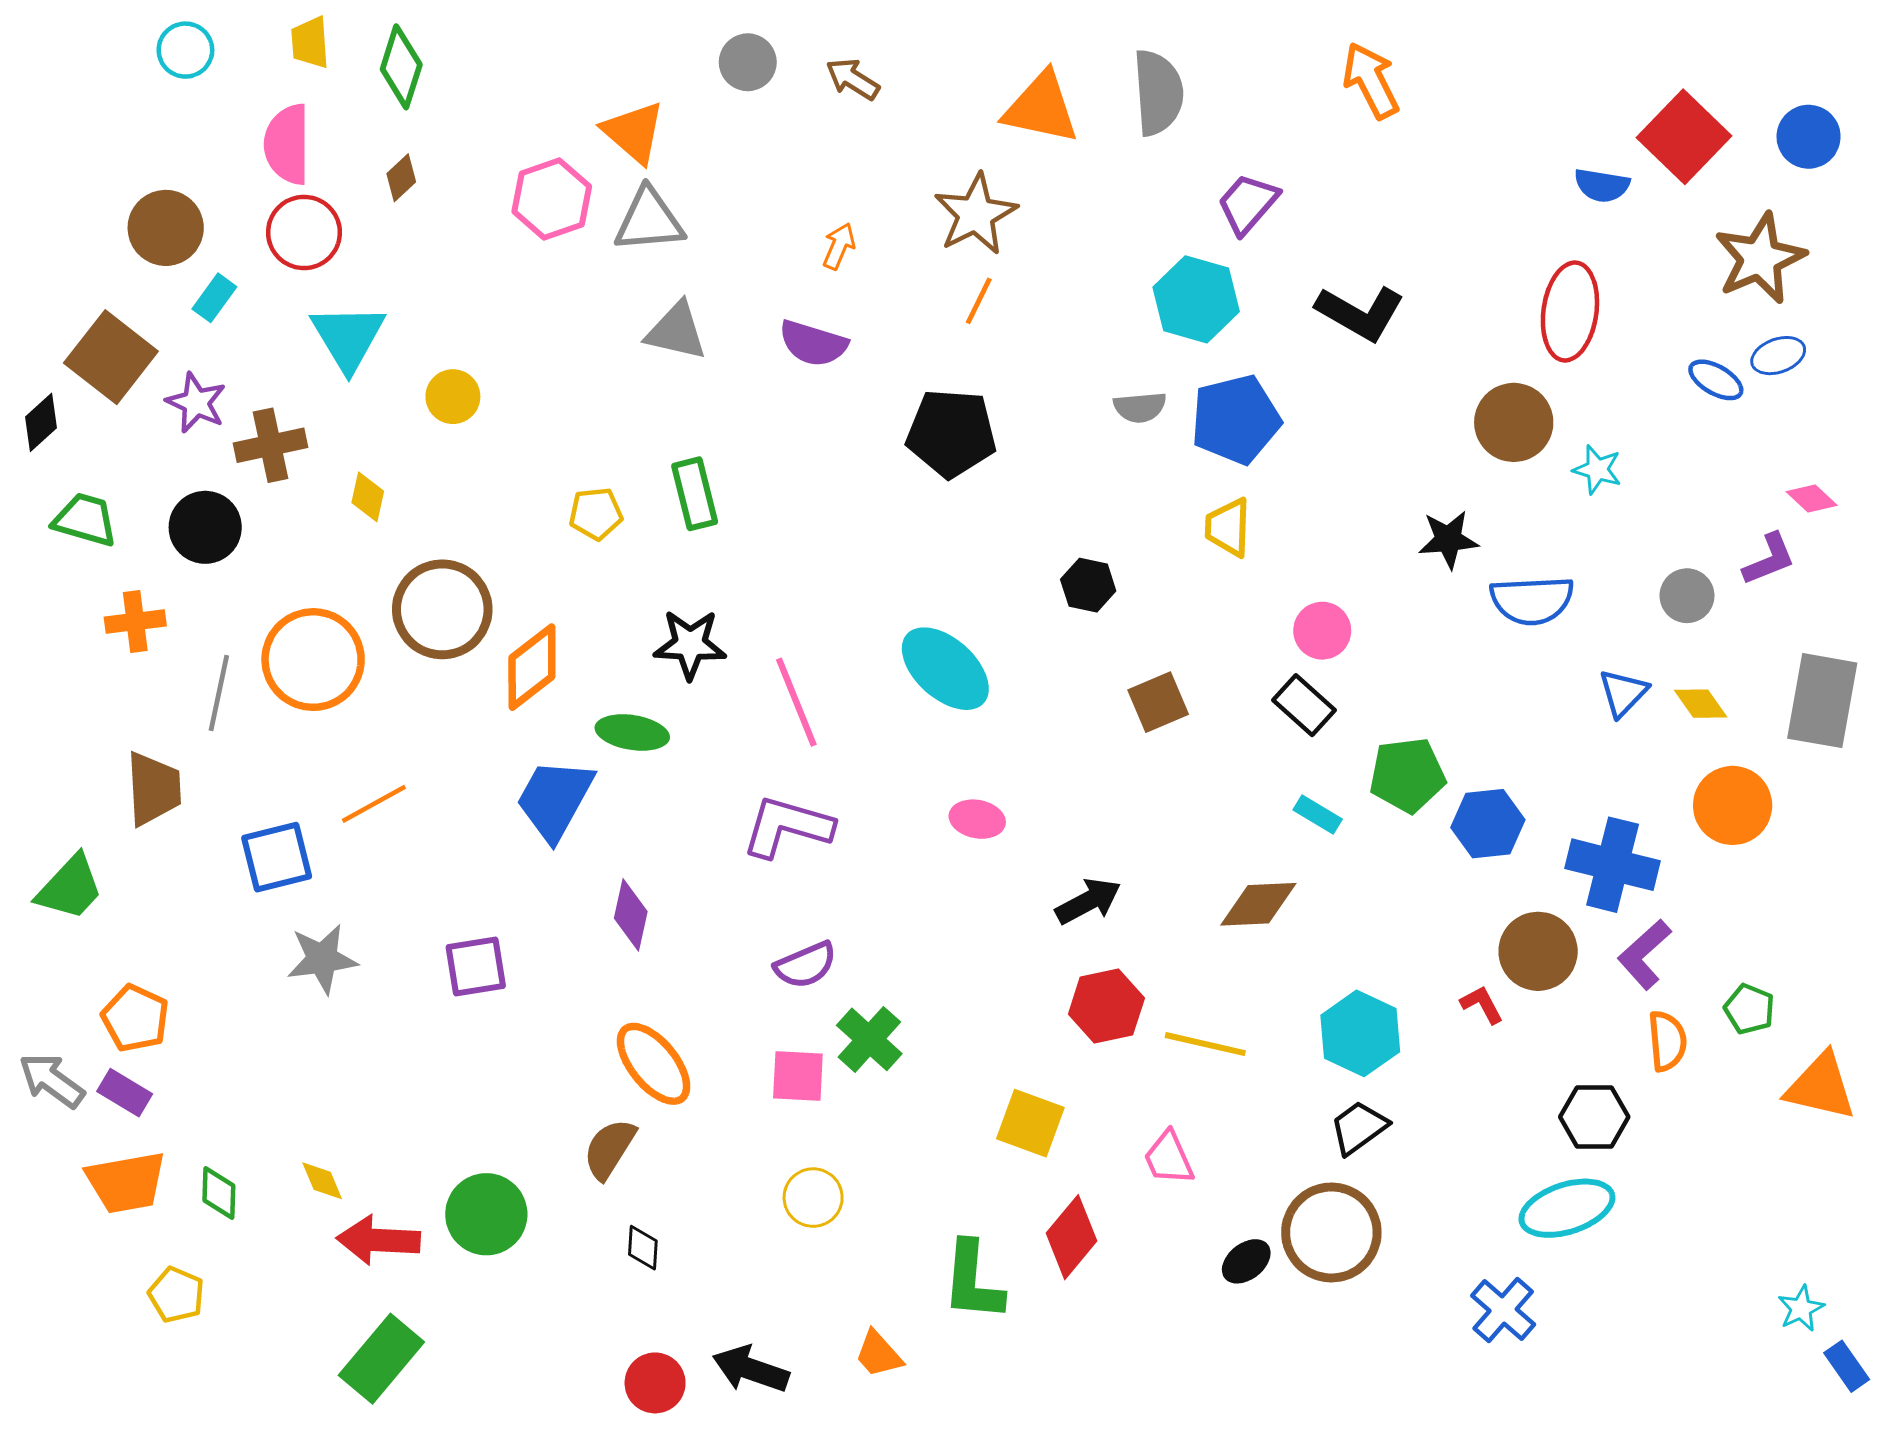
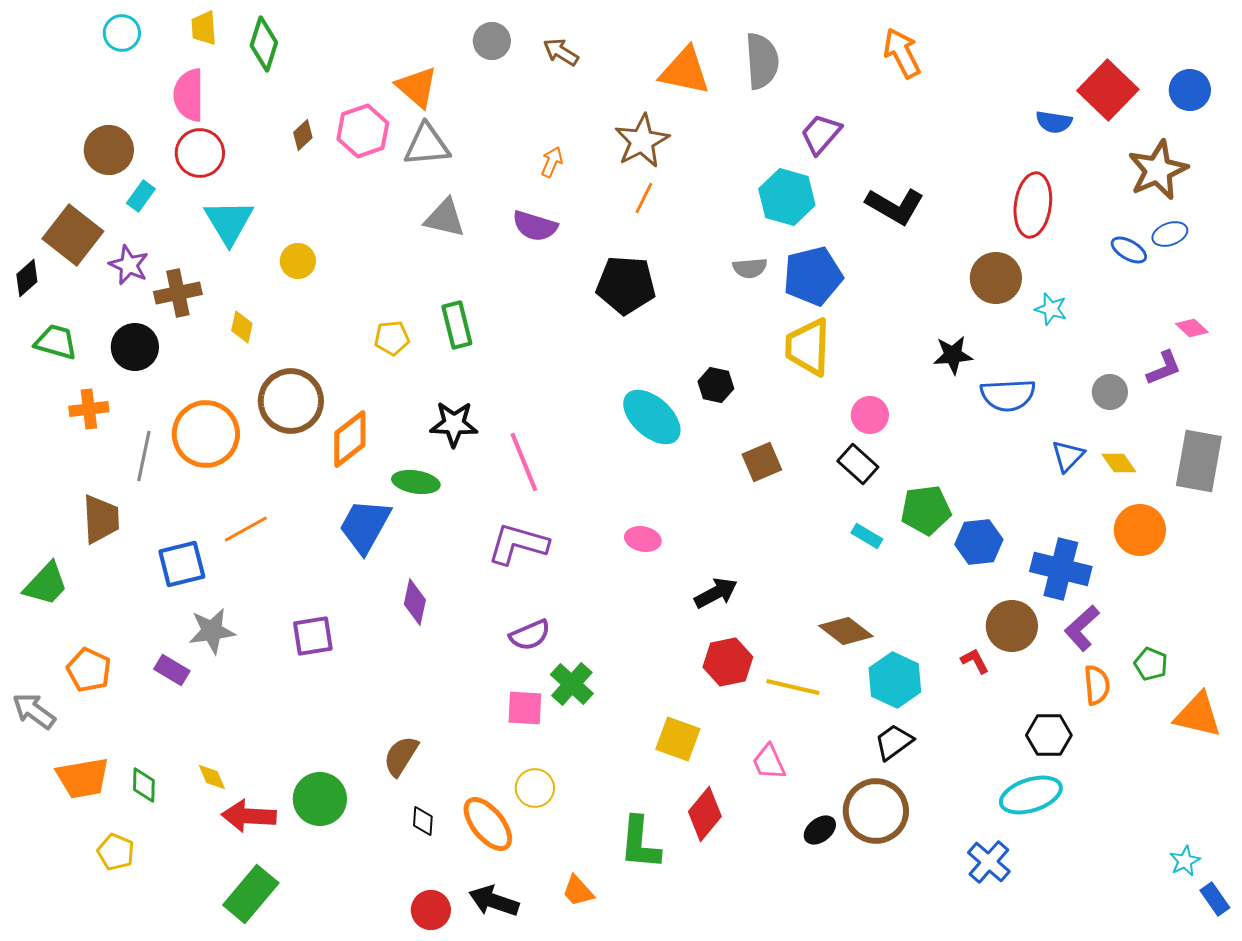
brown diamond: (401, 178) -> (303, 135), moved
yellow trapezoid: (1228, 527) -> (808, 347), size x1.5
cyan ellipse: (945, 669) -> (652, 417), moved
brown diamond: (1258, 904) -> (846, 631), moved, turned 40
orange ellipse: (654, 1064) -> (488, 824), moved
purple rectangle: (125, 1093) -> (172, 670), moved

